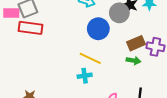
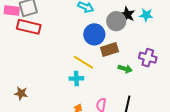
brown rectangle: (136, 43) -> (109, 50), moved

